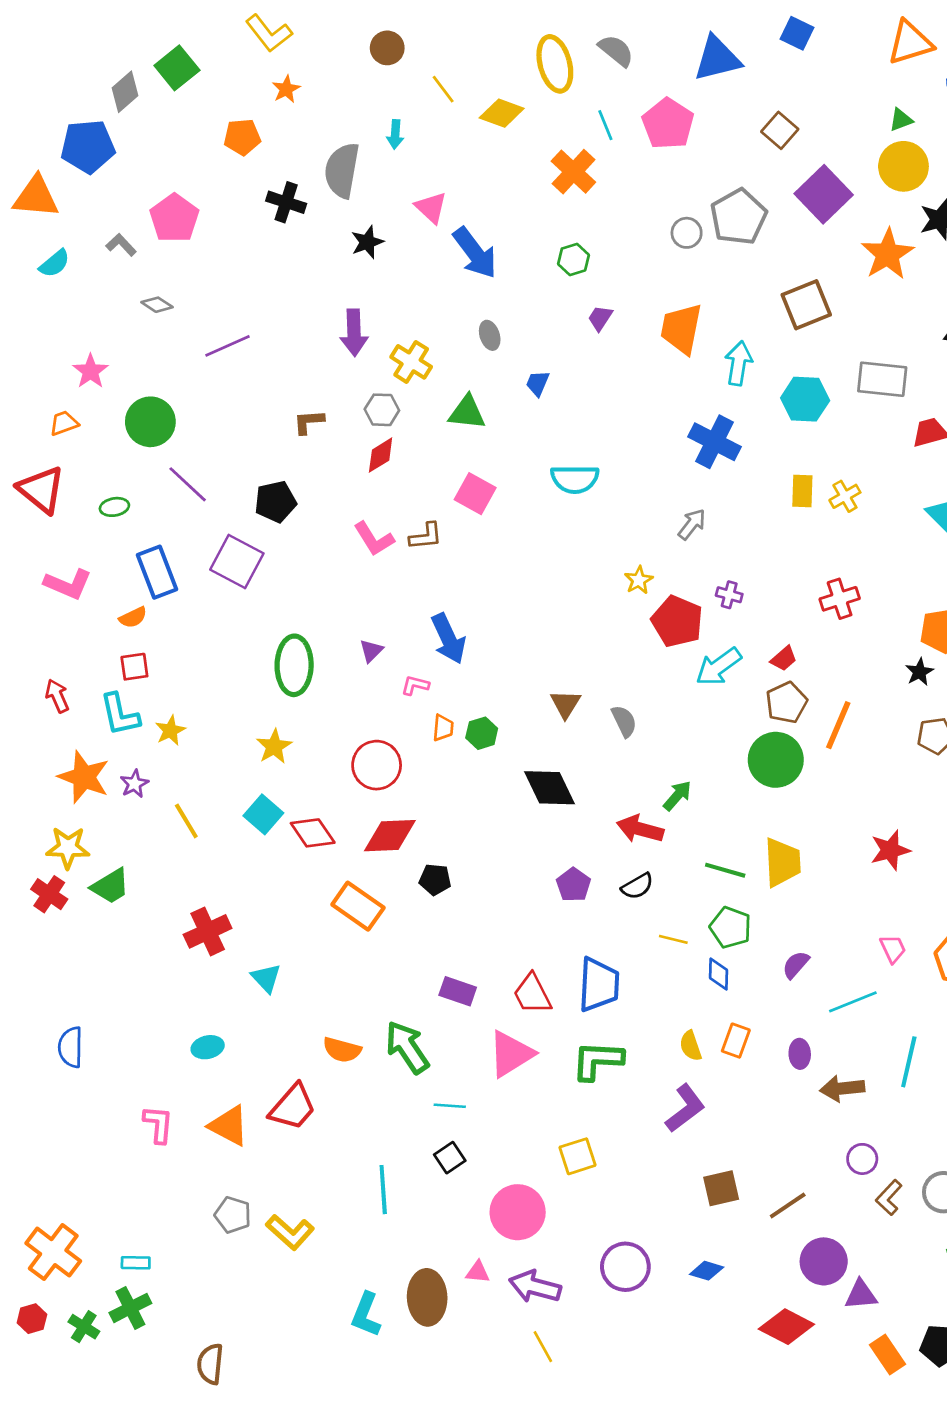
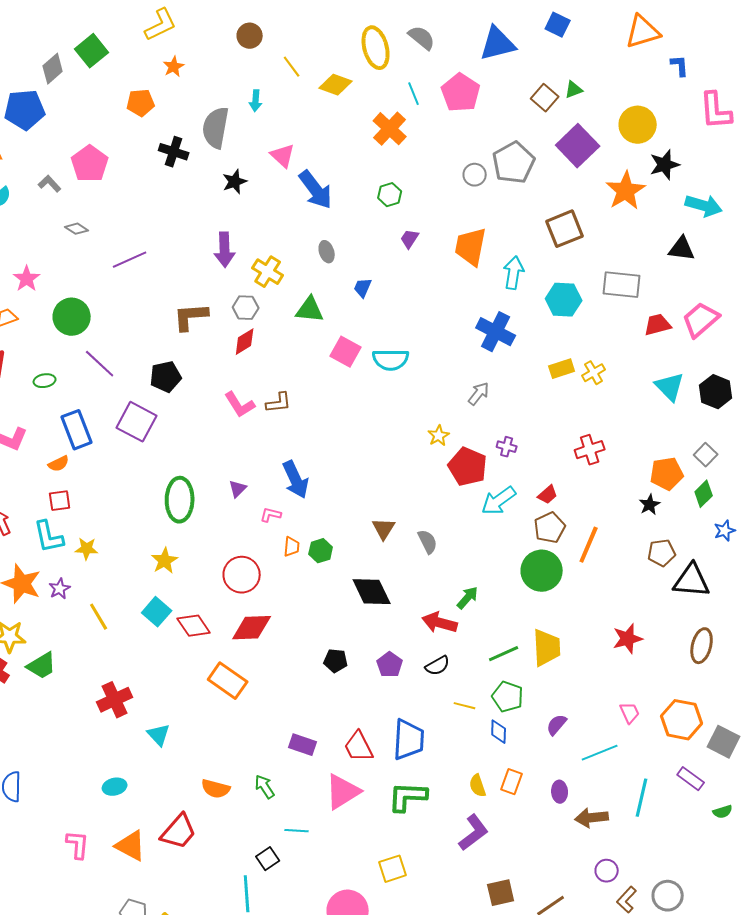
yellow L-shape: (269, 33) -> (161, 25), turned -78
green triangle: (901, 120) -> (574, 90), moved
brown L-shape: (309, 422) -> (191, 317), size x1.5
yellow rectangle: (802, 491) -> (562, 369), turned 70
pink square: (475, 494) -> (346, 352), moved
yellow star: (170, 730) -> (87, 549), turned 30
green line: (725, 870) -> (504, 654), turned -40
black pentagon: (435, 880) -> (336, 661), moved
green arrow: (407, 1047) -> (265, 787), size x0.6
black square: (450, 1158) -> (268, 859), moved

